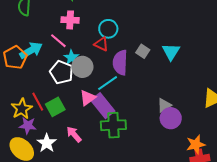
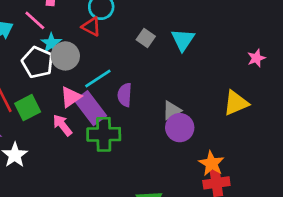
purple semicircle: (120, 63) -> (125, 95), moved, size x0.7
pink arrow: (74, 134) -> (62, 125), moved
orange star: (196, 144) -> (212, 163), turned -30

